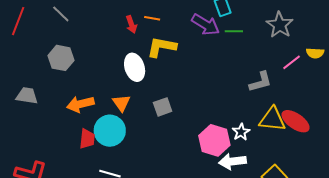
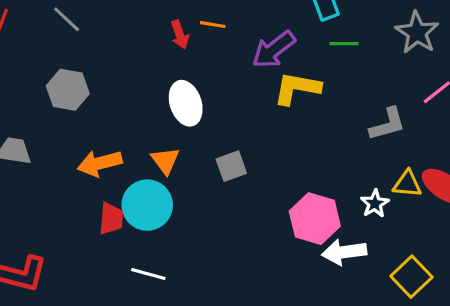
purple arrow: (206, 25) -> (274, 50), moved, turned 112
yellow L-shape: (162, 47) -> (297, 88), moved
yellow triangle: (272, 119) -> (407, 184), size x0.7
white star: (241, 132) -> (375, 204), moved

